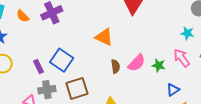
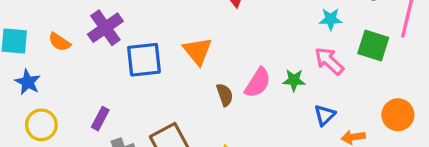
orange triangle: (104, 37) -> (198, 51), turned 36
blue square: (62, 60) -> (144, 60), moved, turned -30
purple rectangle: (38, 66) -> (100, 119), turned 64

